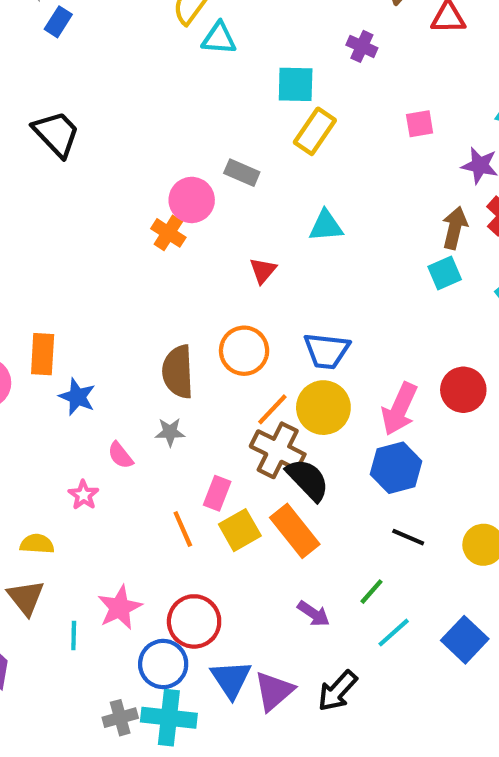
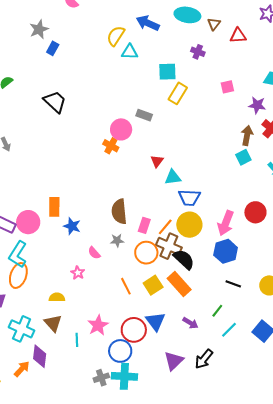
cyan triangle: (326, 226) -> (173, 177), moved
orange circle: (244, 351) -> (146, 253), moved
pink rectangle: (217, 493) -> (144, 225), moved
blue triangle: (231, 679) -> (155, 321), moved

